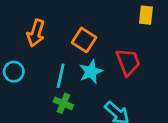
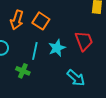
orange square: (84, 40) -> (41, 21), moved
green cross: (63, 103) -> (23, 71), moved

